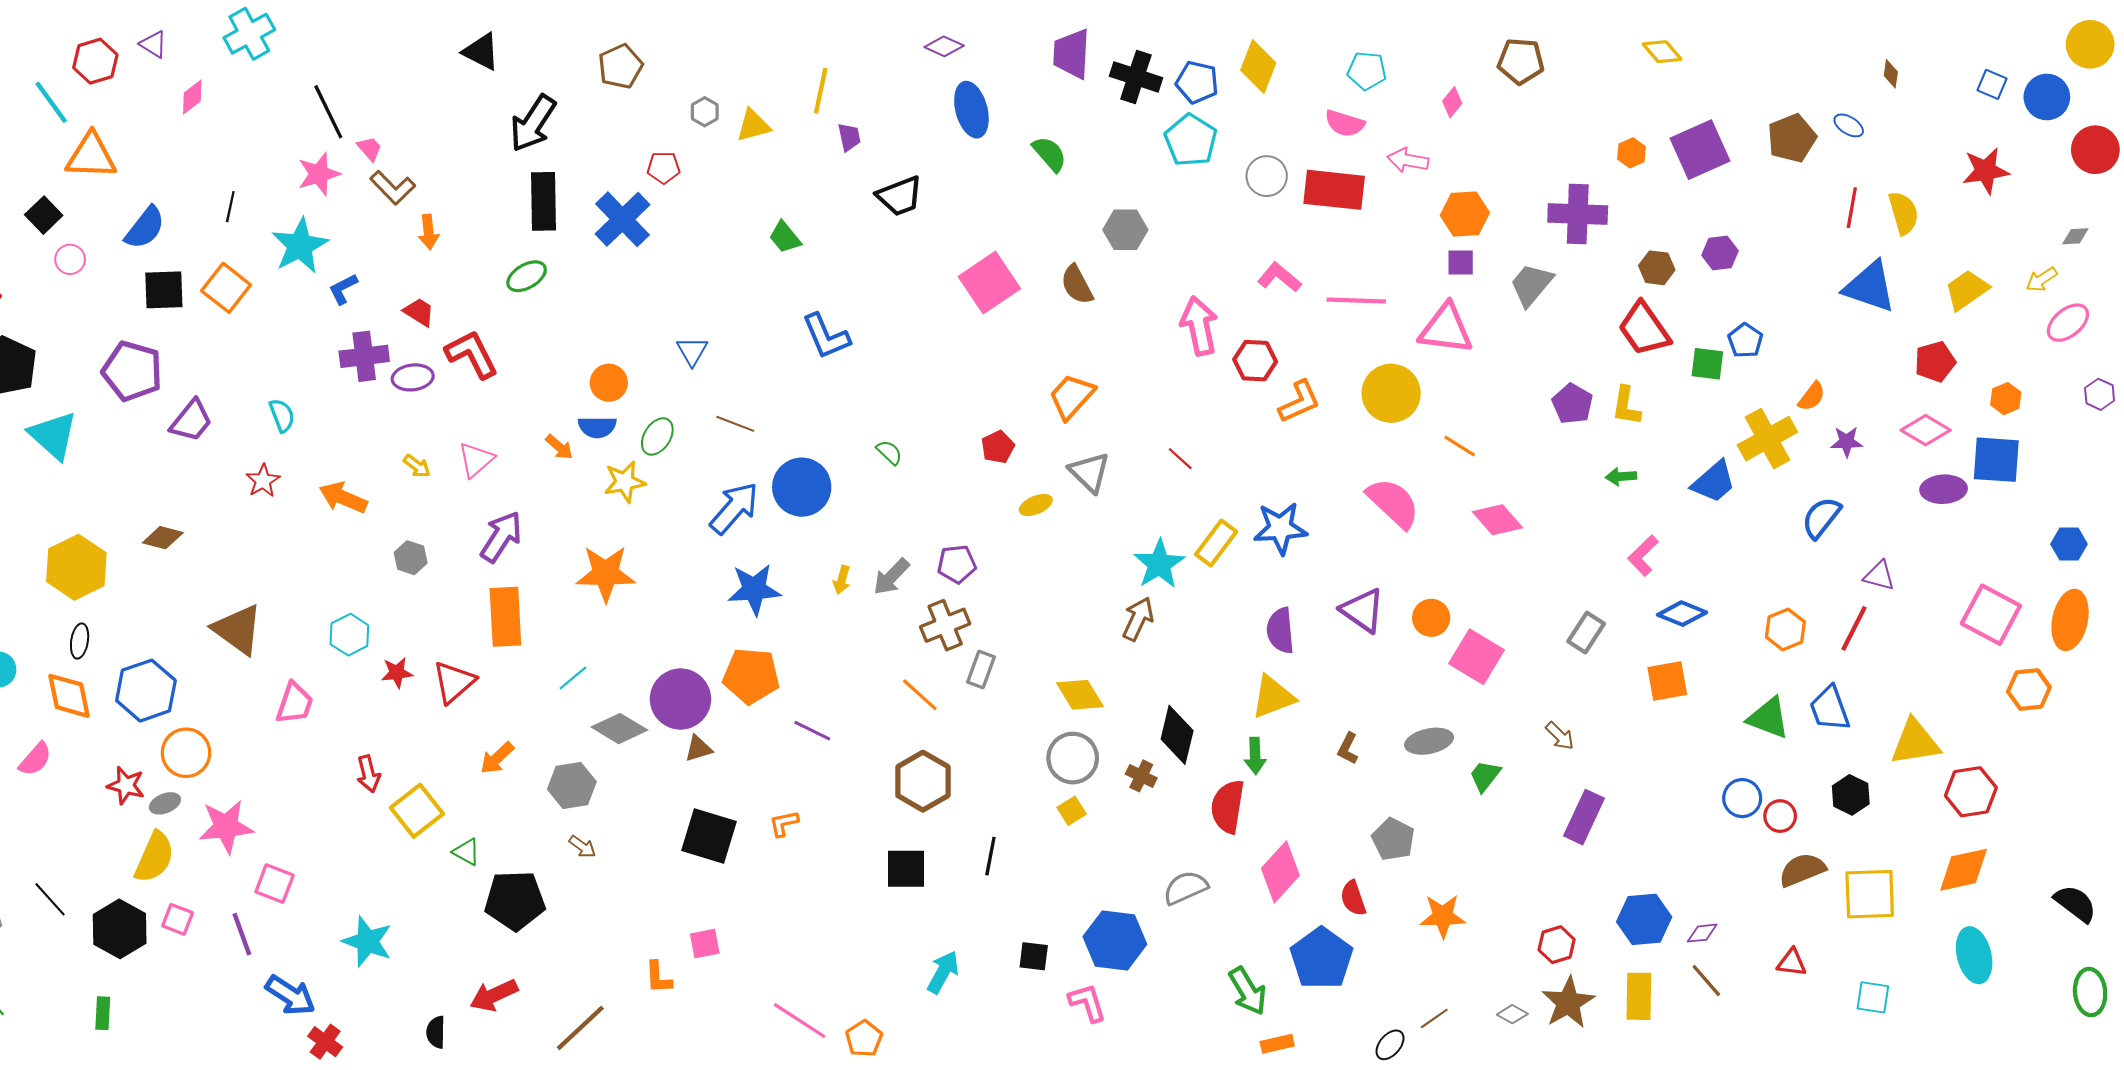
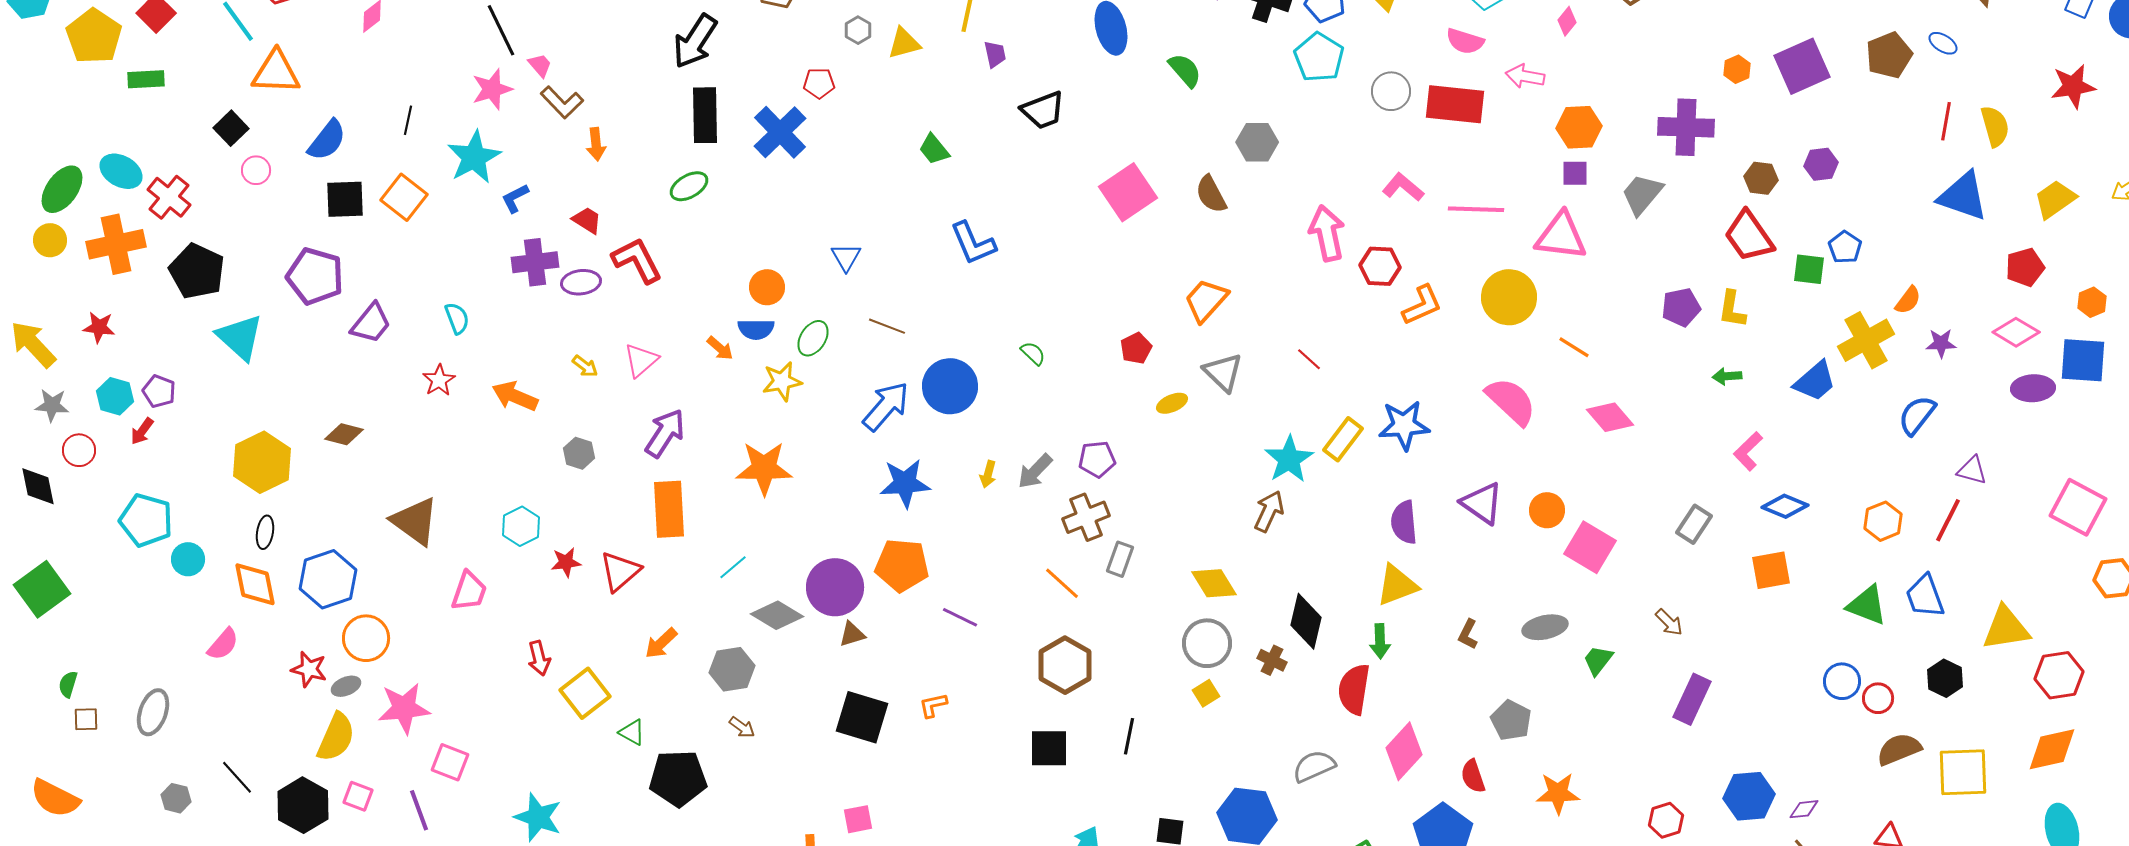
purple pentagon: (1572, 404) -> (1681, 307), turned 30

